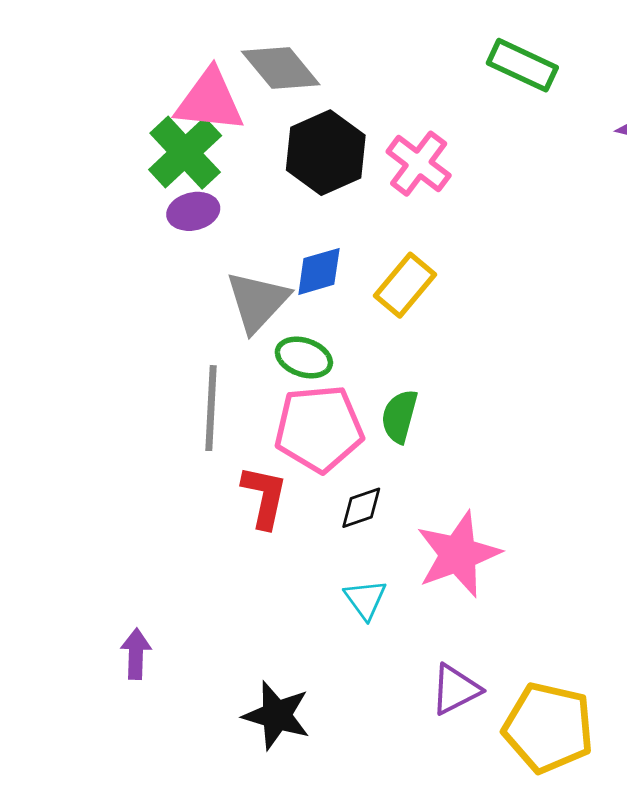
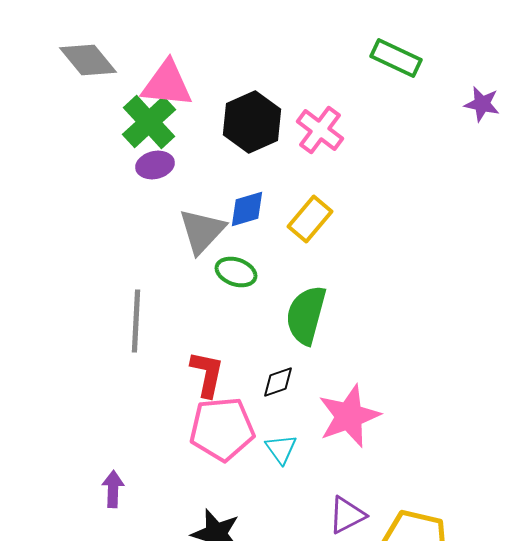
gray diamond: (281, 68) -> (88, 60), moved
gray line: (211, 408) -> (136, 321), moved
green semicircle: (399, 416) -> (306, 315), size x1.5
pink pentagon: (319, 429) -> (222, 429), moved

